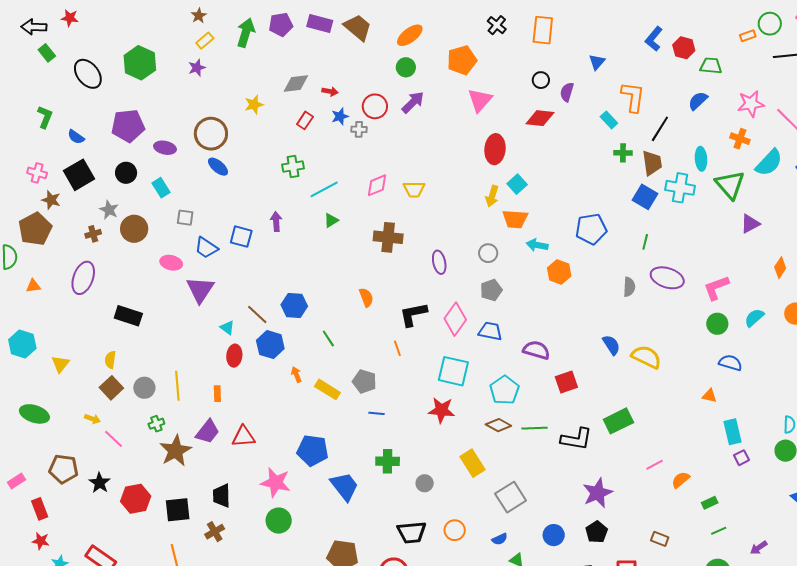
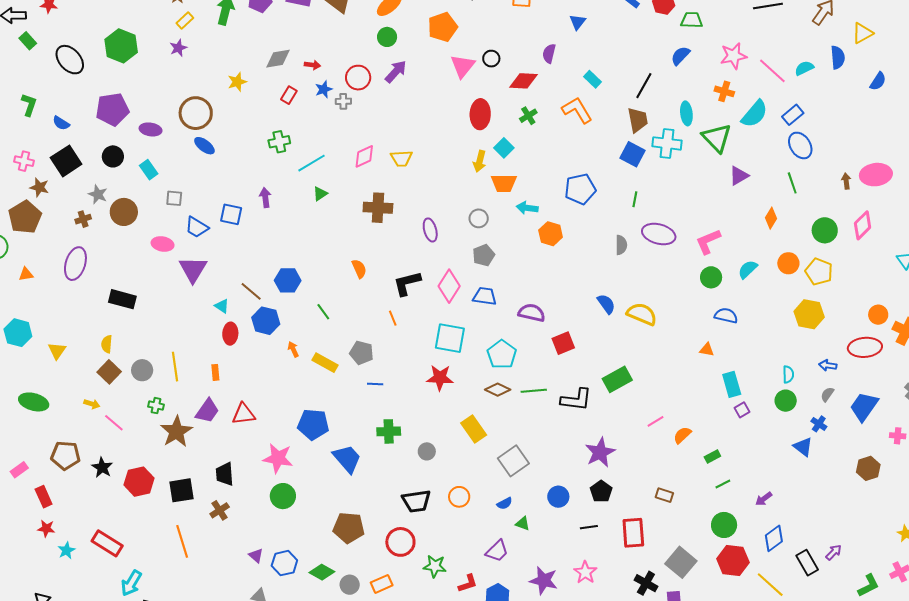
black circle: (541, 80) -> (491, 59), moved
orange L-shape: (633, 97) -> (577, 110), moved, turned -36
green cross: (623, 153) -> (528, 116), moved, turned -30
green cross: (156, 424) -> (156, 406), turned 35

